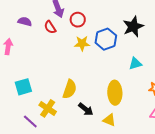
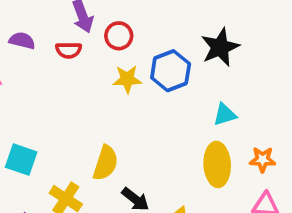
red semicircle: (50, 27) -> (69, 50), turned -56
cyan square: (23, 87) -> (21, 160), turned 36
yellow ellipse: (115, 93) -> (217, 164), moved

